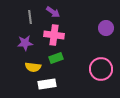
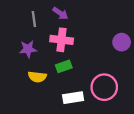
purple circle: (106, 28) -> (122, 42), moved
pink circle: (101, 69) -> (104, 87), moved
white rectangle: (47, 84) -> (73, 98), moved

